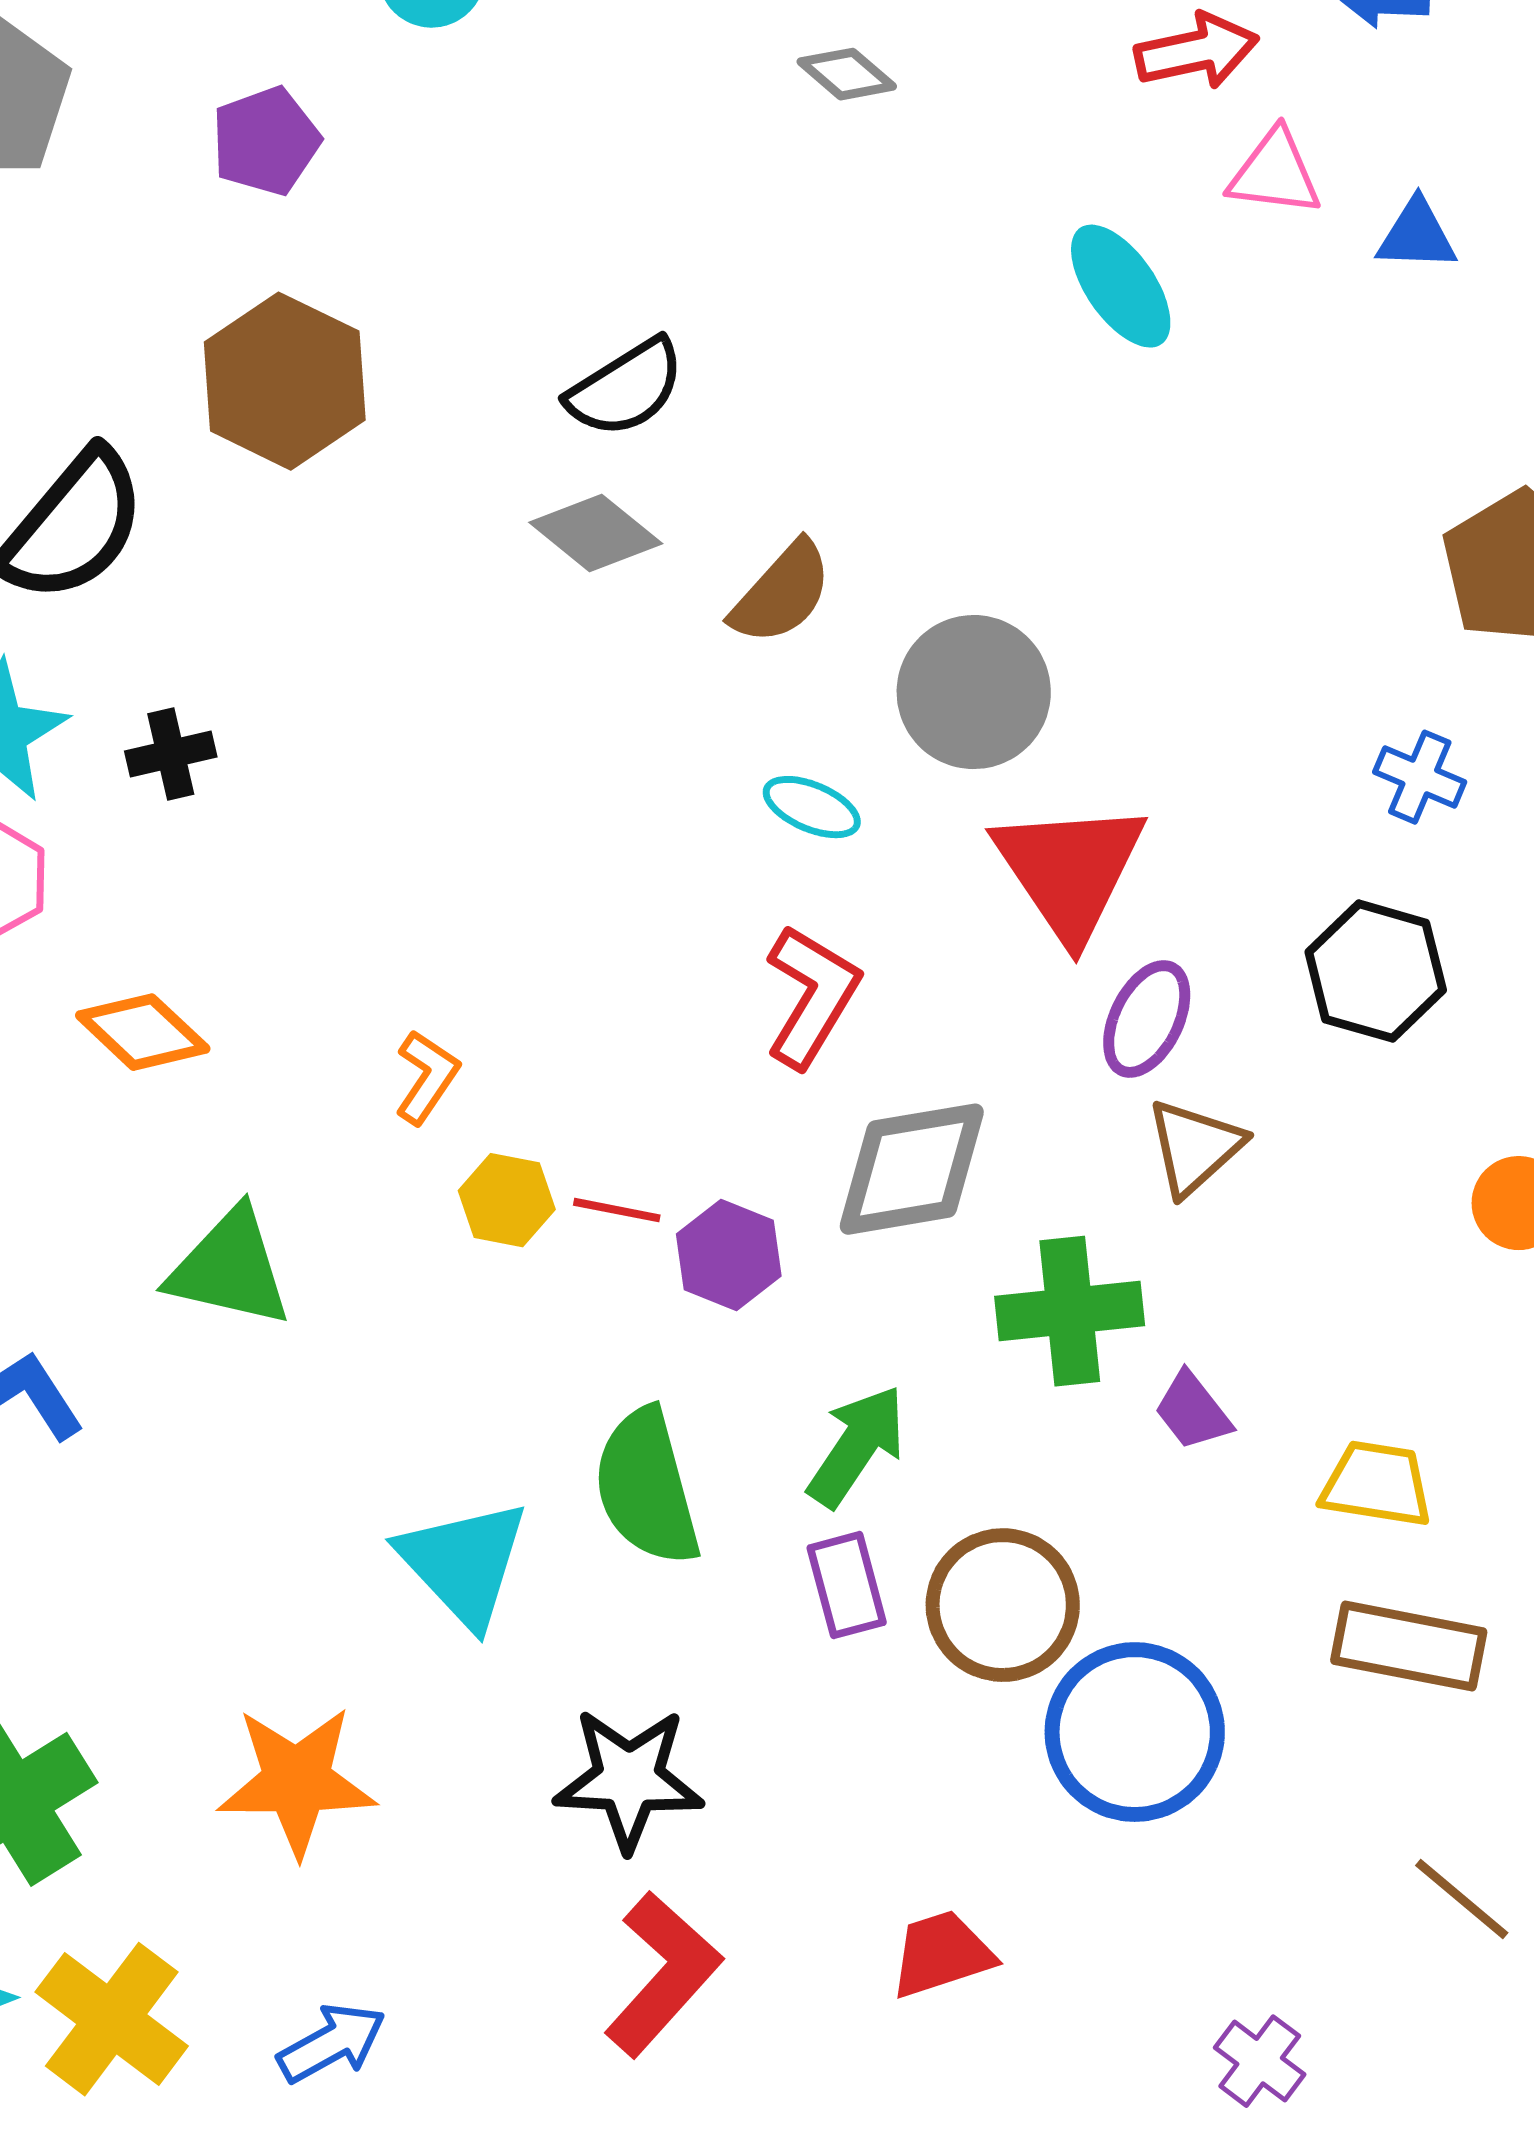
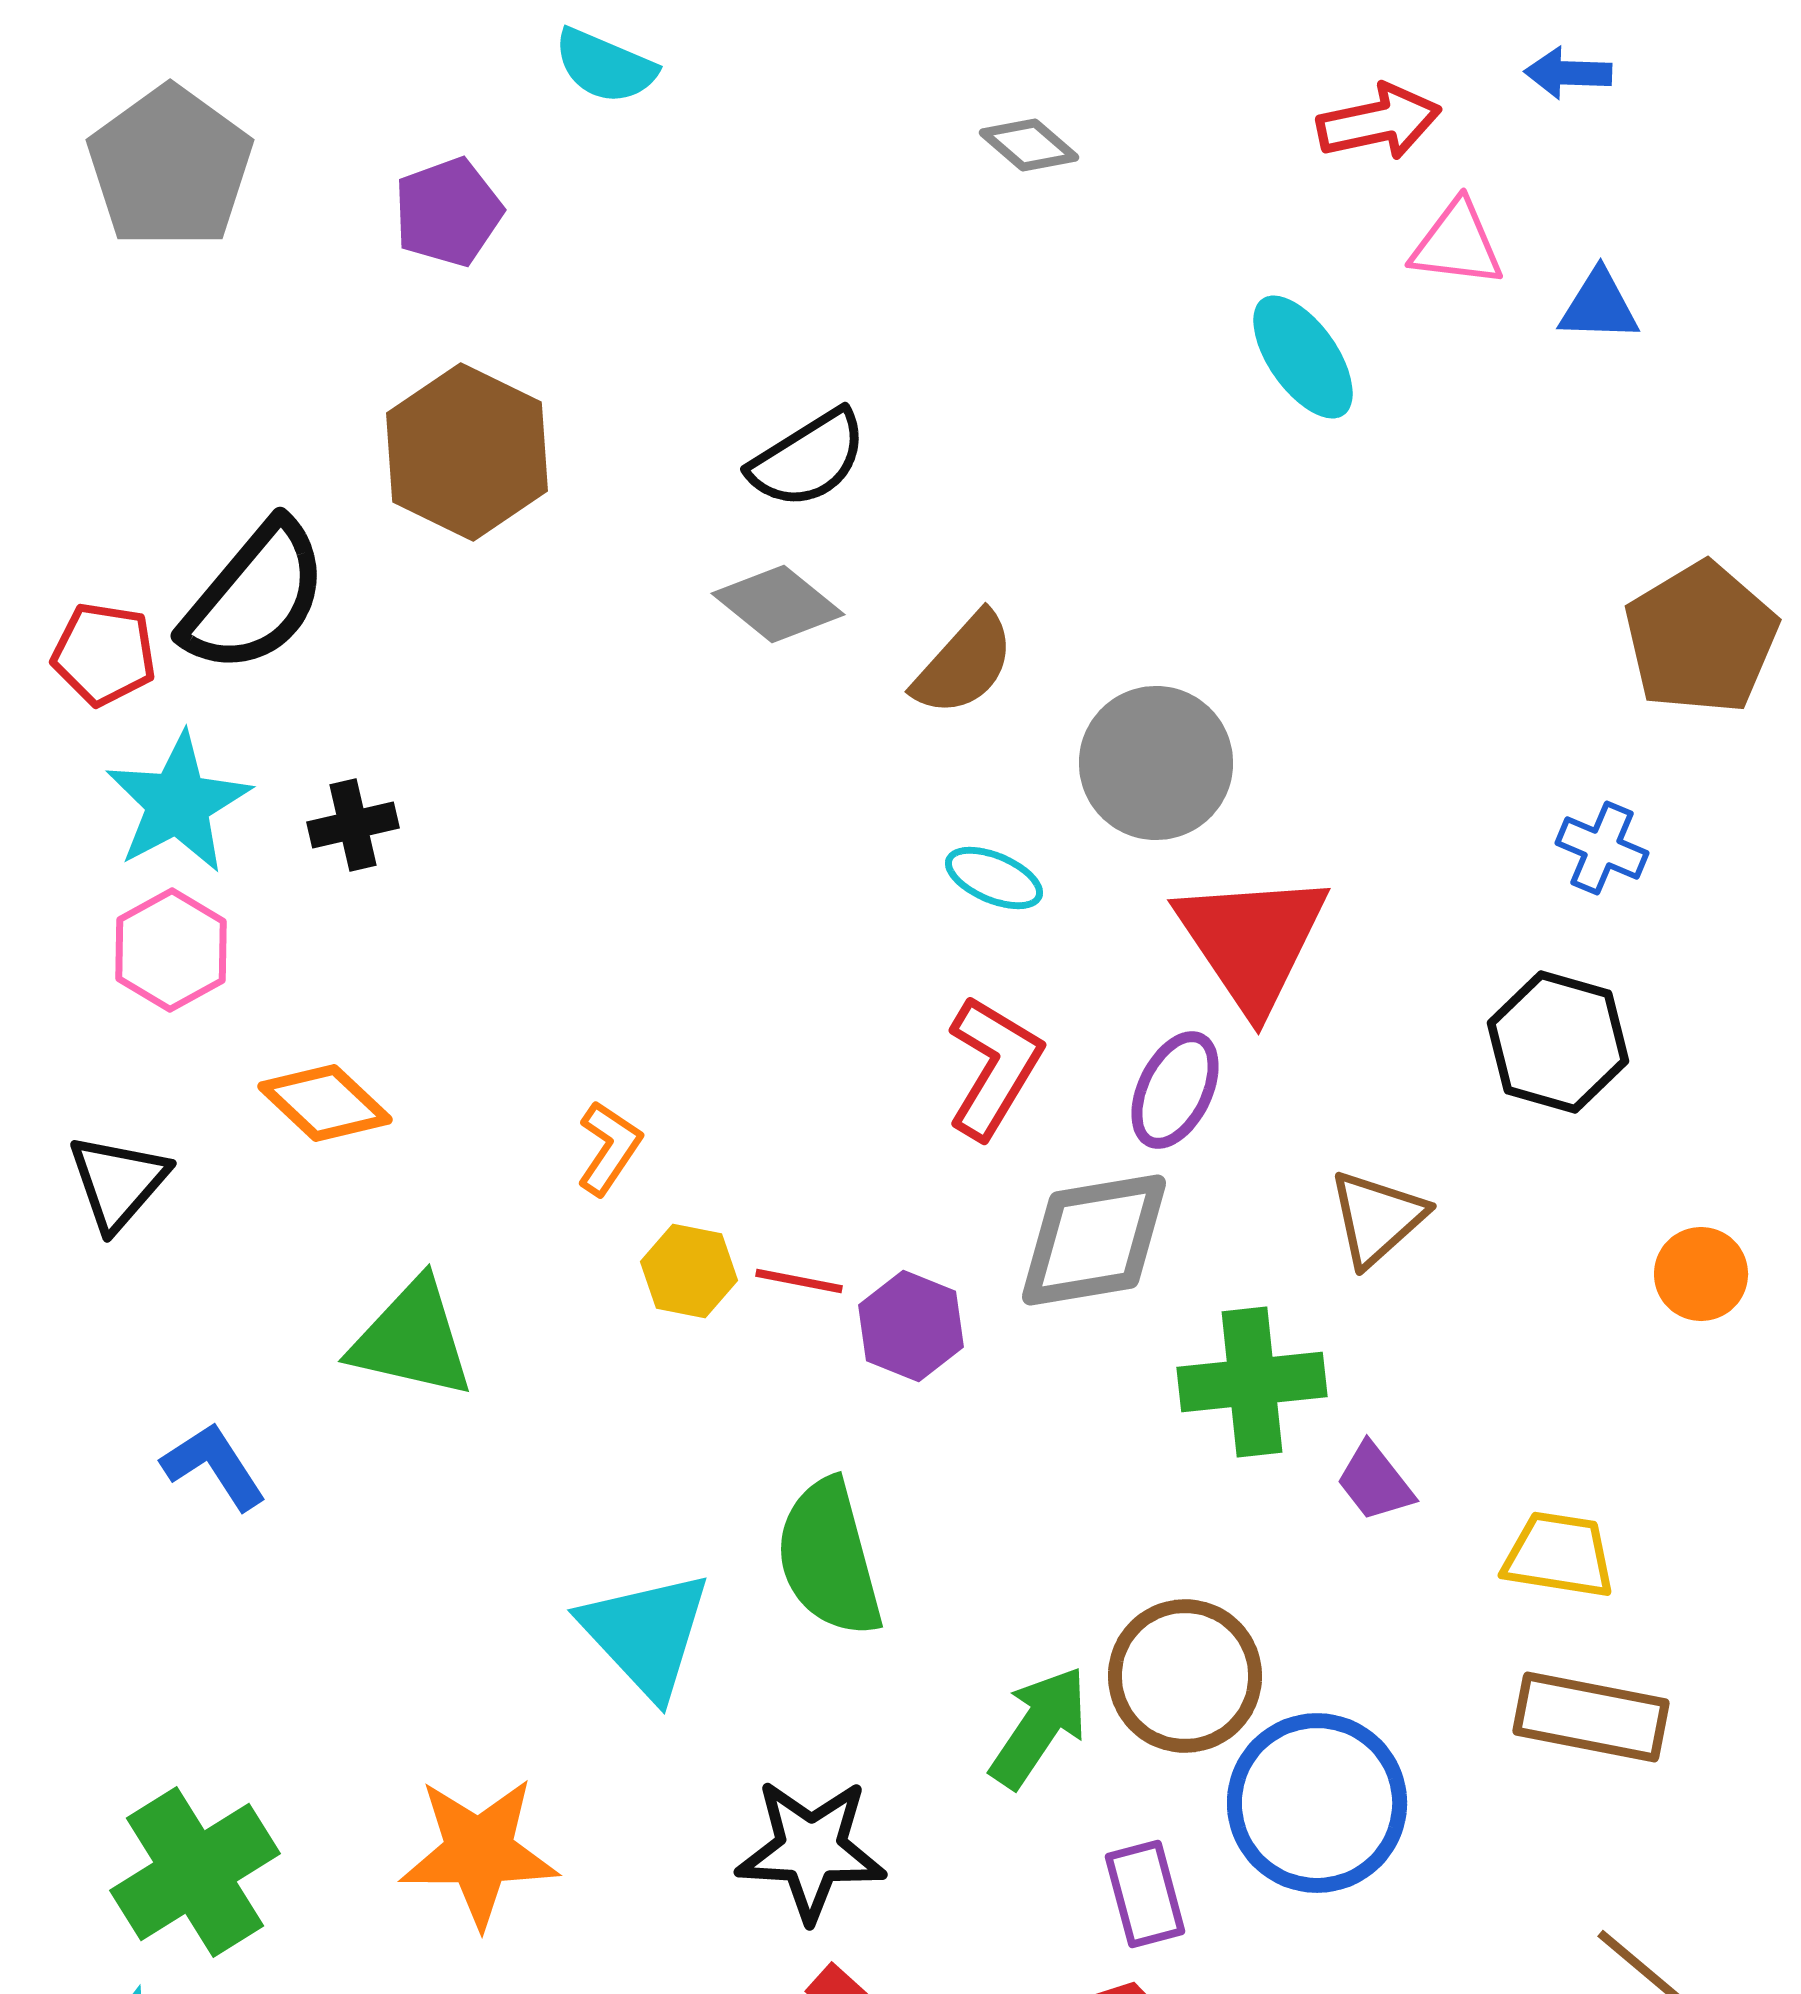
purple ellipse: (1147, 1019) -> (1175, 1090), moved
green arrow: (857, 1446) -> (1039, 1727), moved
purple rectangle: (847, 1585) -> (1145, 1894), moved

